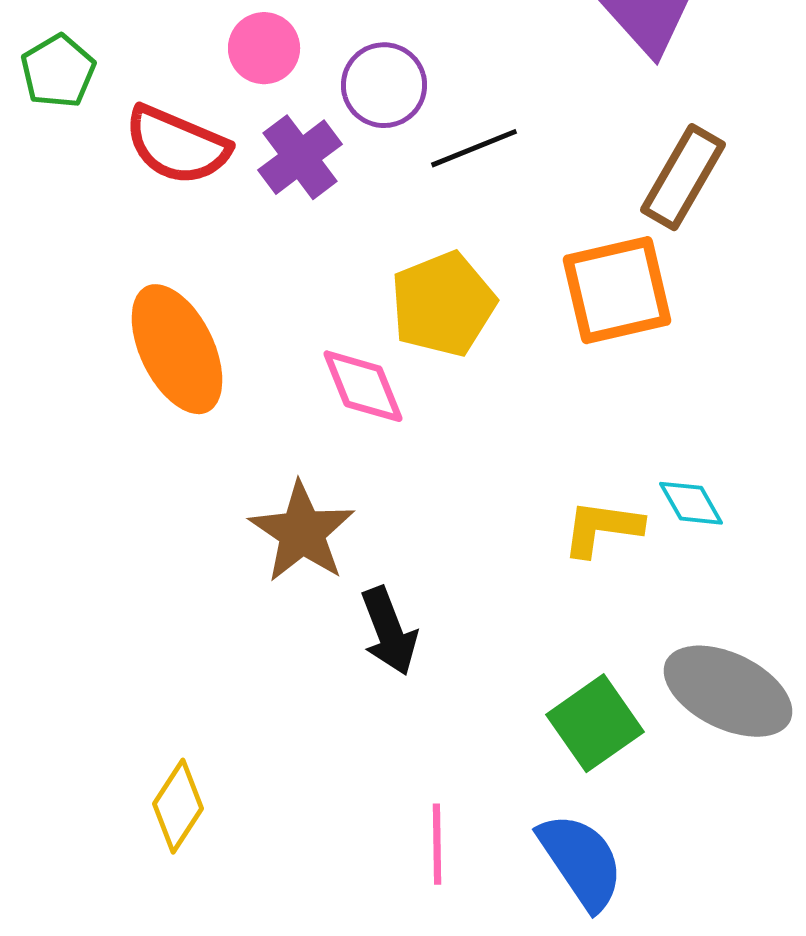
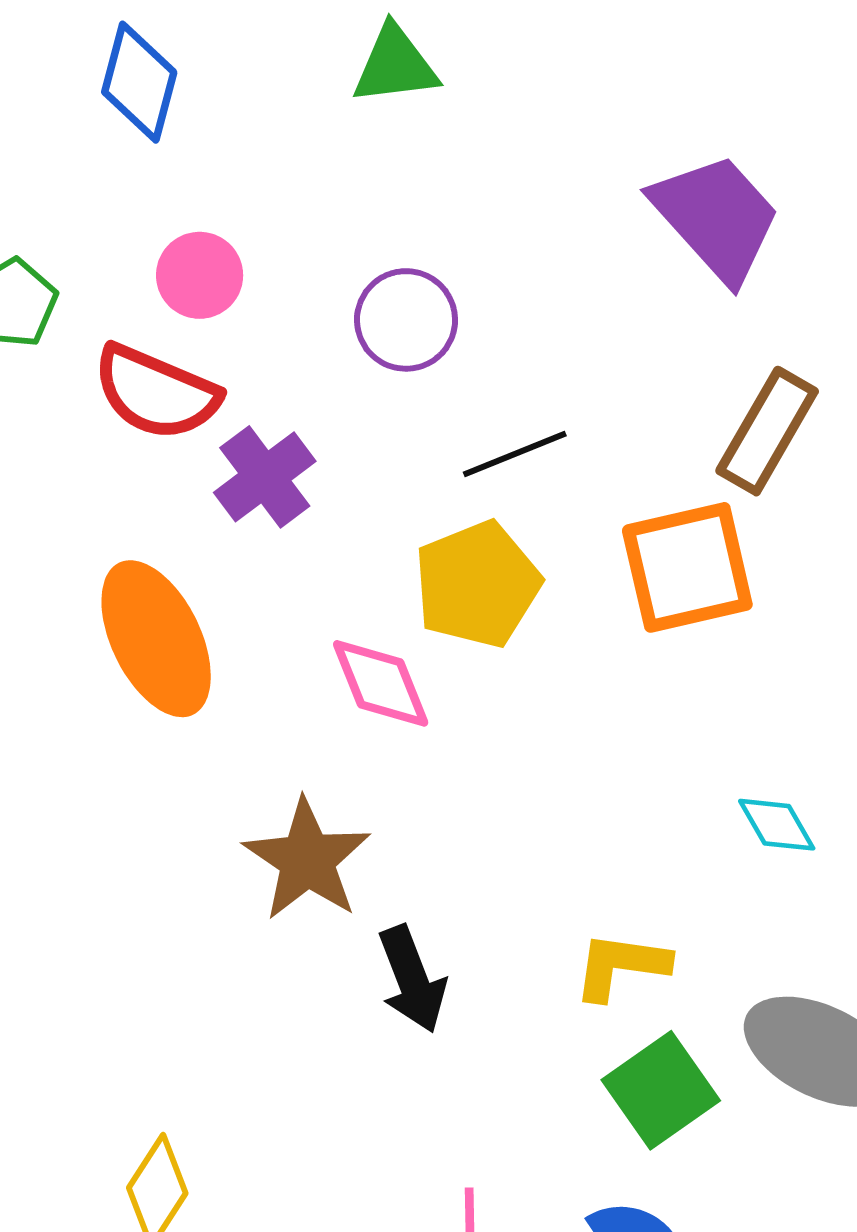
pink circle: (264, 48) -> (200, 275), moved
black line: (474, 148) -> (515, 454), moved
purple cross: (300, 157) -> (265, 477), moved
yellow L-shape: (602, 528) -> (621, 966), moved

